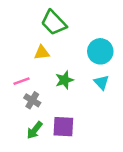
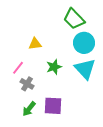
green trapezoid: (54, 23) -> (74, 19), moved
pink line: (21, 81) -> (18, 68), turned -32
cyan triangle: (102, 82) -> (85, 69), size x1.6

